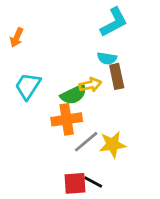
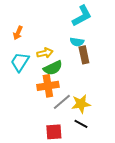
orange arrow: (17, 38) -> (18, 33), moved
yellow arrow: (90, 85) -> (45, 53), moved
black line: (93, 182) -> (81, 124), moved

